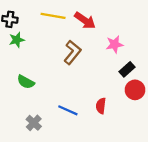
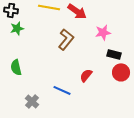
black rectangle: (127, 69) -> (114, 54), turned 56
green semicircle: (26, 82) -> (16, 67), moved, turned 49
red semicircle: (101, 106) -> (86, 75), moved, turned 32

